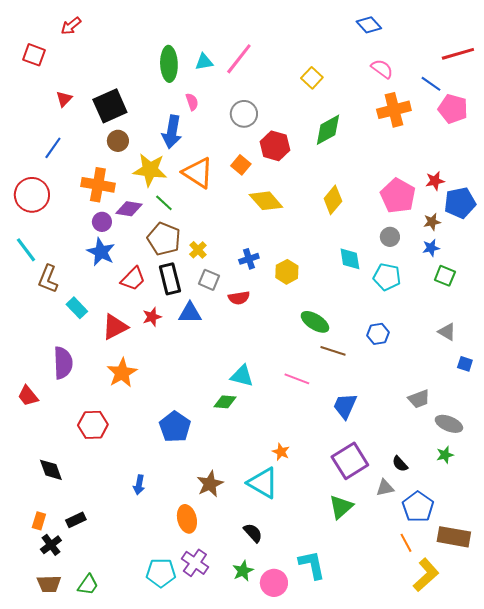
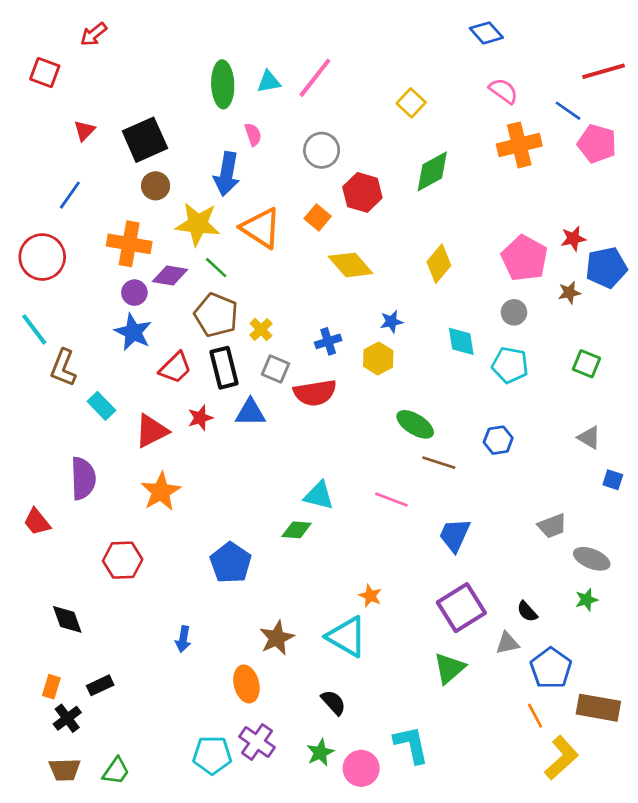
blue star: (431, 248) -> (391, 322), moved
red semicircle: (239, 298) -> (315, 393), size x1.5

